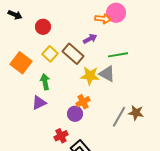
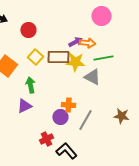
orange arrow: (103, 19) -> (87, 43), moved
brown rectangle: (73, 54) -> (58, 57), turned -40
yellow star: (90, 76) -> (75, 62), moved
orange cross: (83, 102) -> (68, 105), turned 32
gray line: (119, 117) -> (85, 120), moved

